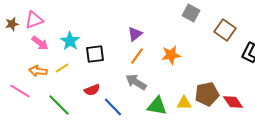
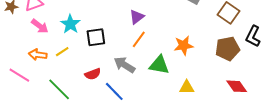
orange star: (171, 55) -> (184, 45), moved
gray arrow: (136, 82) -> (124, 65), moved
brown pentagon: (207, 94) -> (228, 49), moved
green triangle: (157, 106) -> (159, 65), moved

